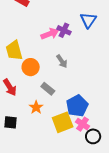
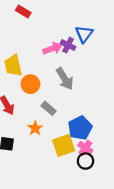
blue triangle: (88, 20) -> (84, 34), moved
gray arrow: (62, 61) -> (65, 79), size x1.5
black circle: (93, 136) -> (86, 161), moved

